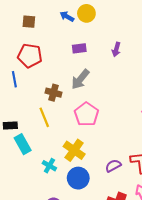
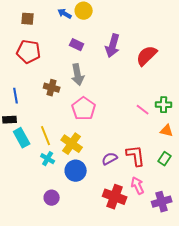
purple rectangle: (79, 48) -> (77, 45), turned 32
purple arrow: (116, 49) -> (113, 46), size x1.6
blue line: (14, 79) -> (16, 96), moved
gray arrow: (80, 79) -> (78, 75), turned -50
yellow line: (44, 117) -> (46, 136), moved

